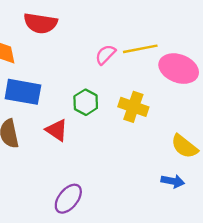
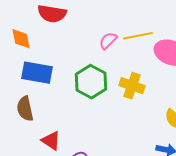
green hexagon: (86, 102) -> (91, 82), size x1.5
red triangle: (57, 130) -> (51, 141), moved

